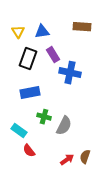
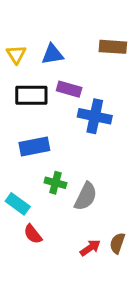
purple rectangle: (53, 55) -> (69, 89), turned -42
black rectangle: (28, 59) -> (31, 95), turned 70

